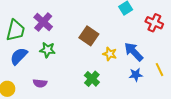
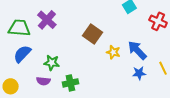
green trapezoid: (16, 30) -> (19, 28), turned -100
green star: (47, 50) -> (52, 63), moved
green cross: (92, 79) -> (70, 83), moved, turned 35

